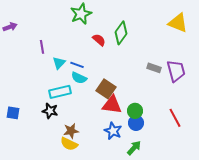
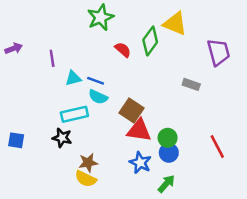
yellow triangle: (178, 23) -> (175, 24), moved
purple arrow: (10, 27) -> (14, 48), moved
cyan triangle: (59, 63) -> (73, 78), turned 32
purple trapezoid: (176, 71) -> (218, 52), moved

